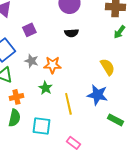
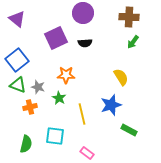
purple square: (29, 30) -> (56, 38), moved, size x1.6
gray star: (31, 61) -> (38, 87), moved
blue star: (97, 95) -> (111, 105), turned -30
green semicircle: (14, 118) -> (26, 144), moved

